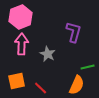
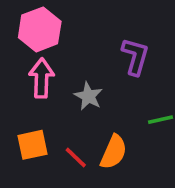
orange semicircle: (77, 85) -> (114, 152), moved

